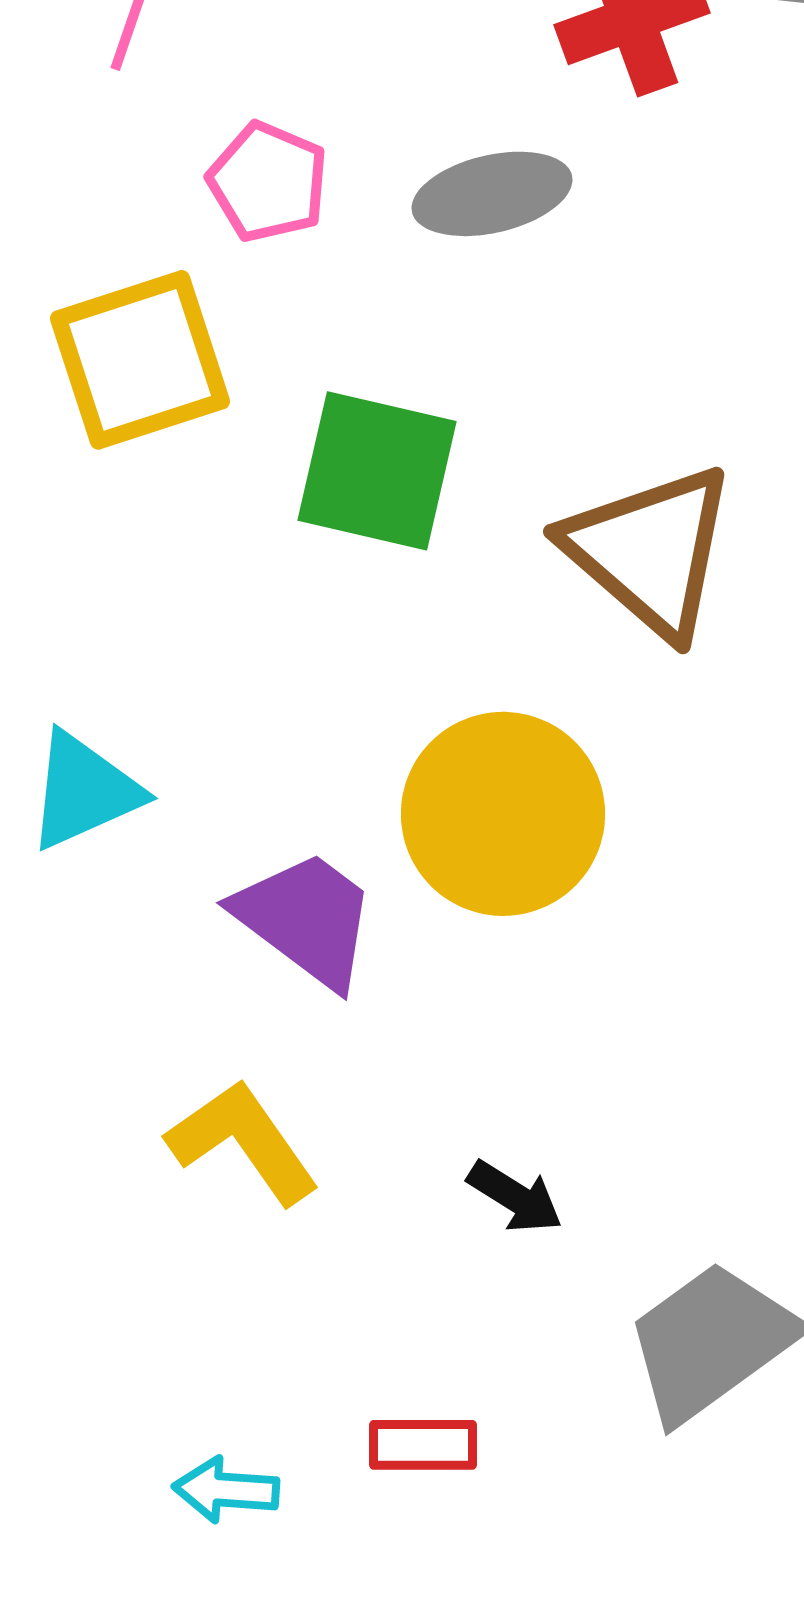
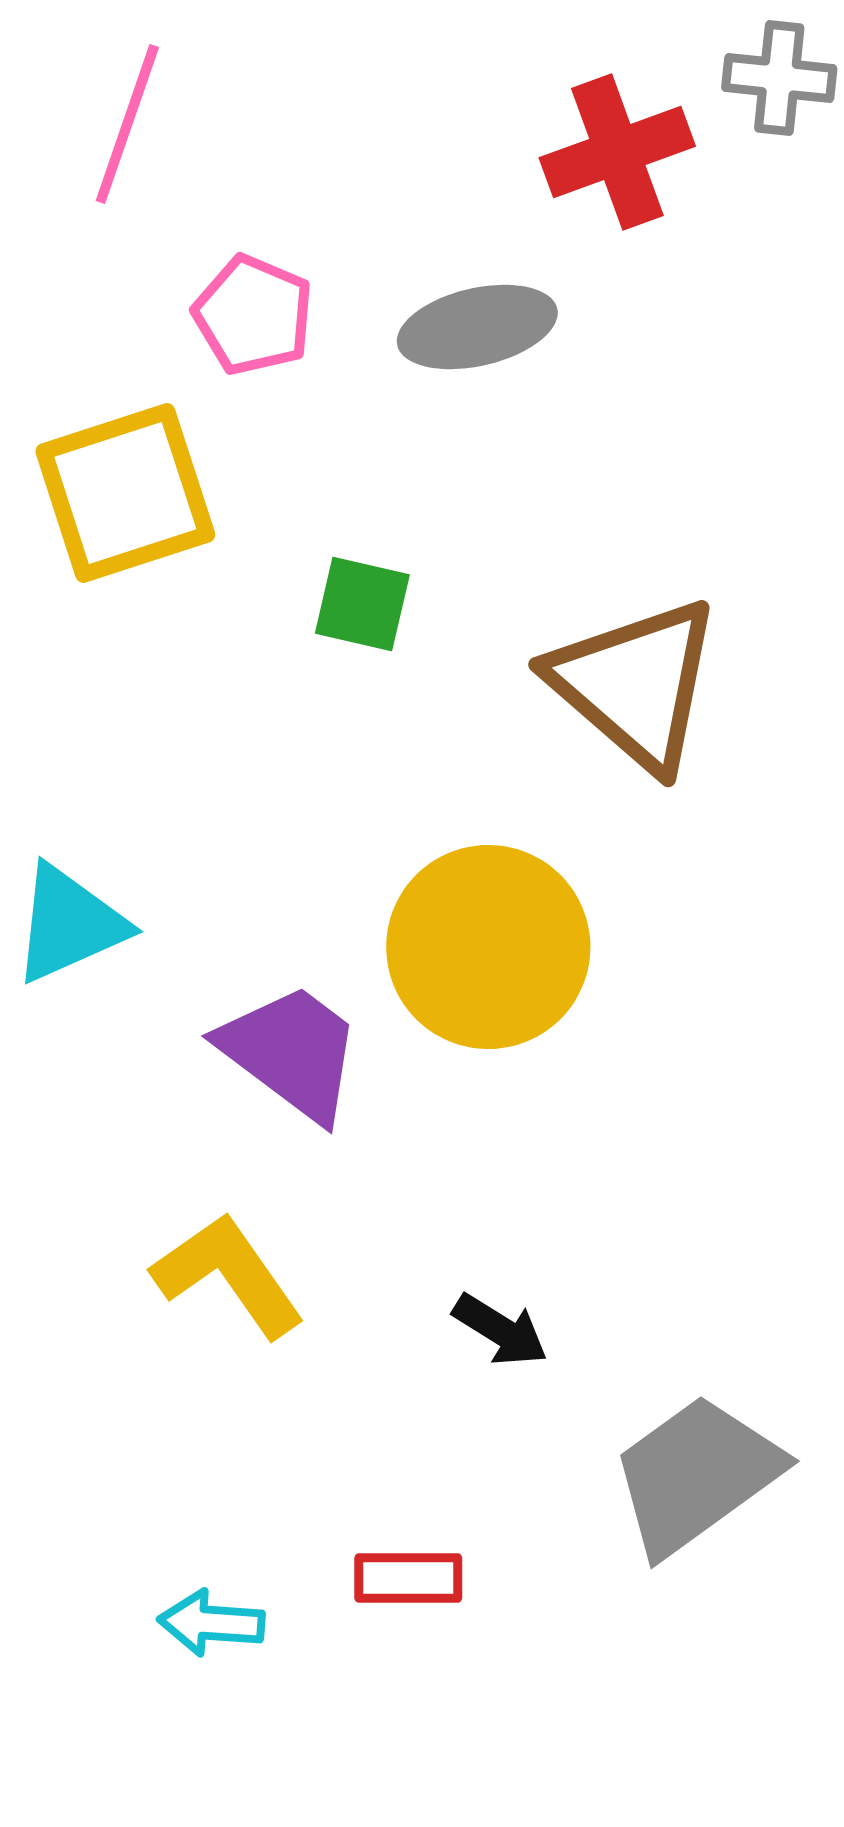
green square: (377, 471) -> (362, 604), size x0.6

